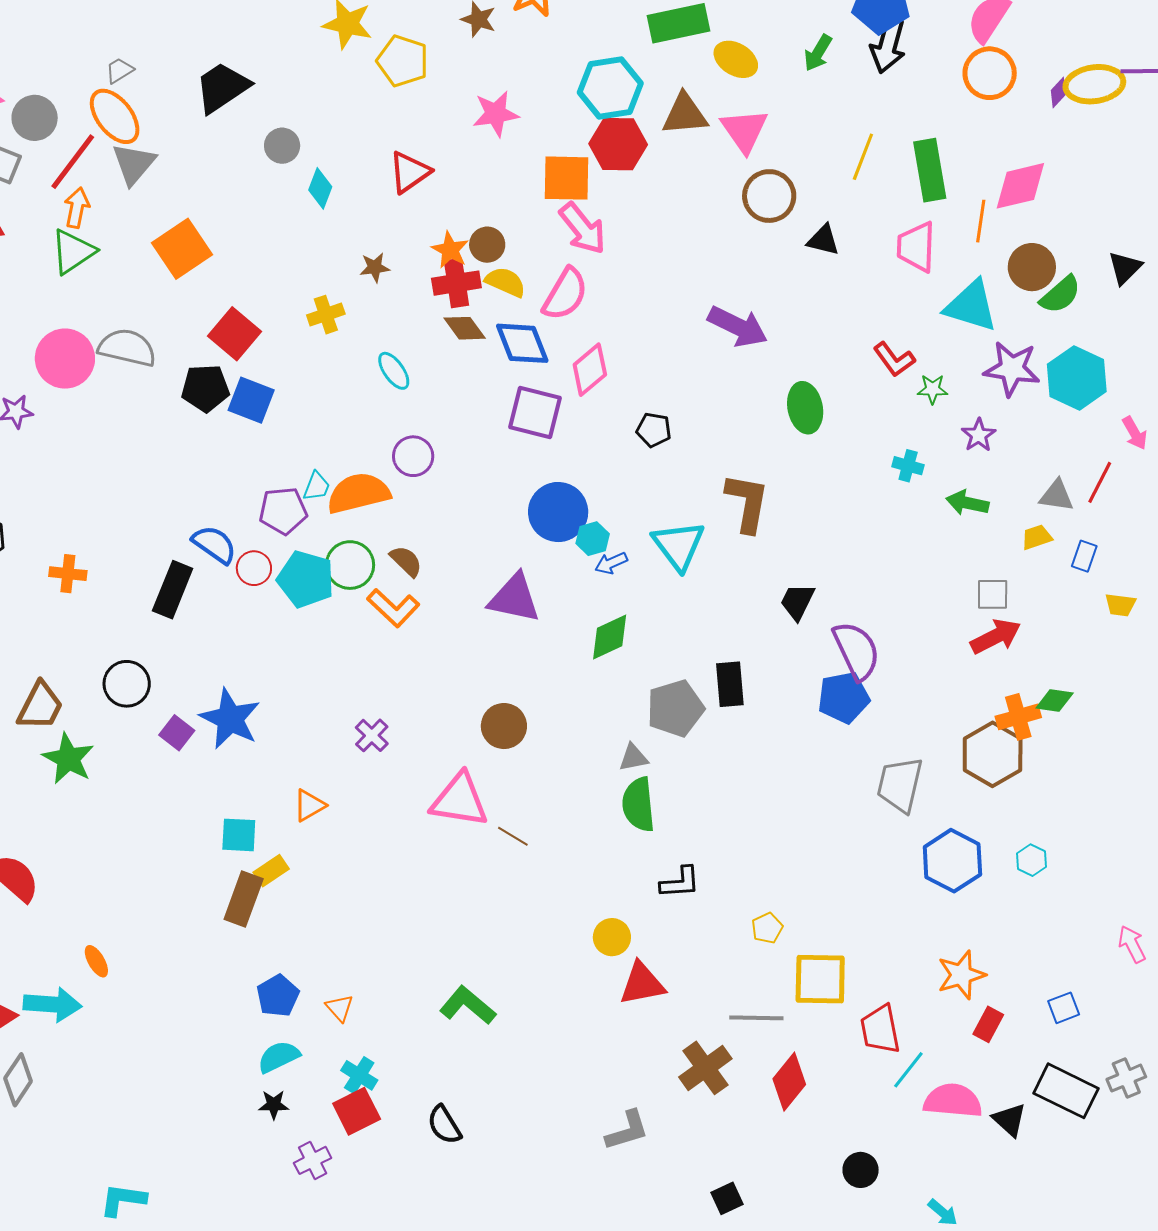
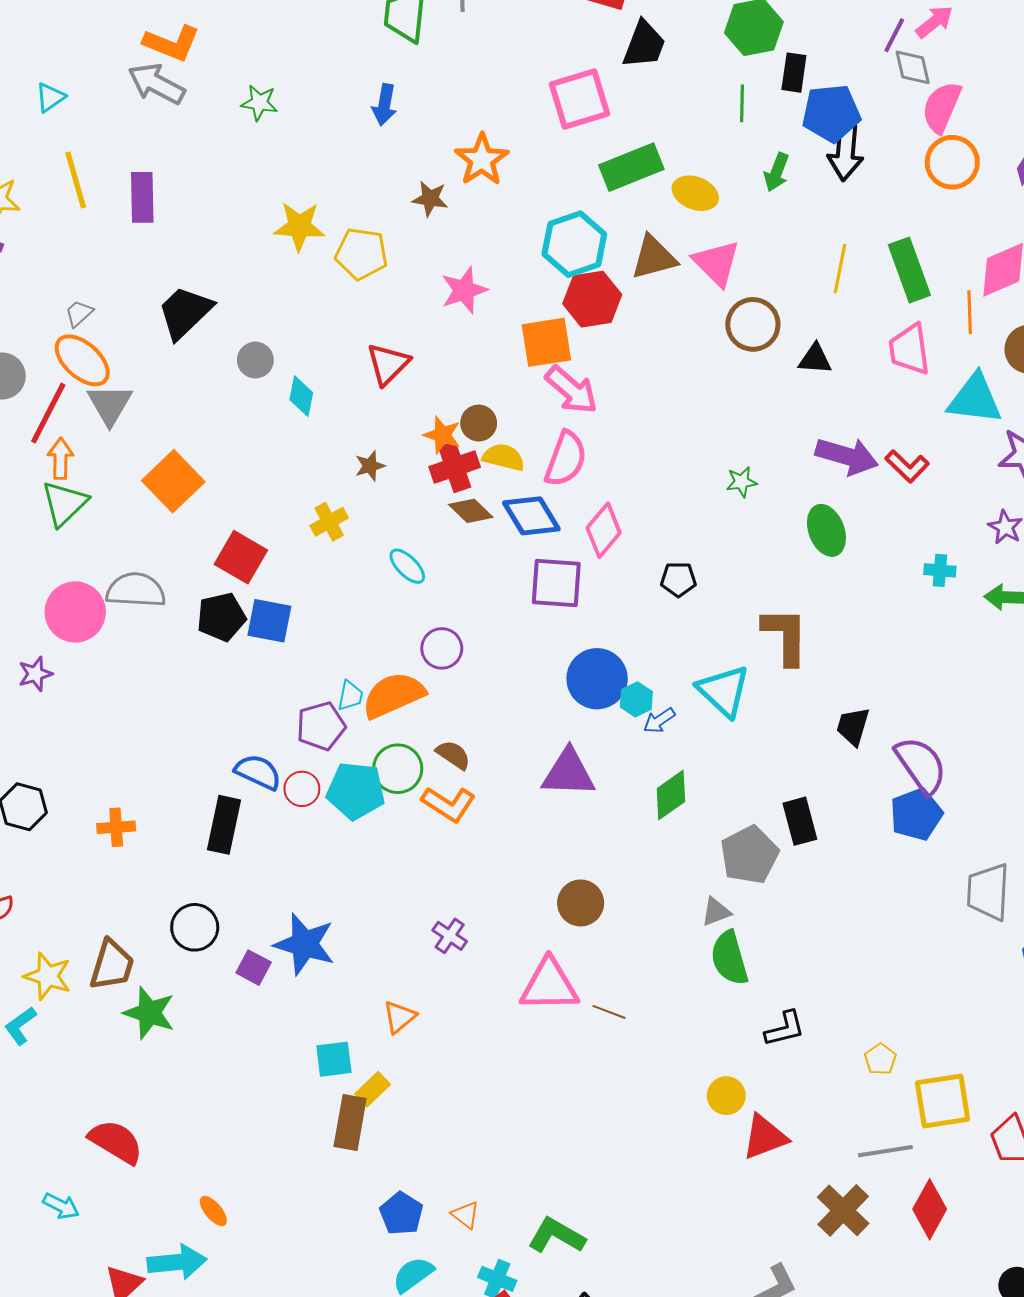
purple arrow: (738, 326) -> (847, 456), moved
green star: (933, 389) -> (741, 482), moved
green L-shape: (468, 1005) -> (556, 1236), moved

